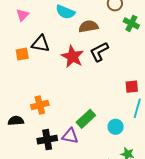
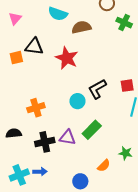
black L-shape: (99, 52) -> (97, 89), moved
green rectangle: (86, 119) -> (92, 130), moved
black semicircle: (16, 121) -> (14, 133), moved
cyan circle: (116, 127) -> (77, 101), moved

